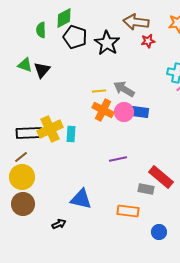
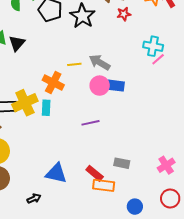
orange cross: (103, 110) -> (53, 83), moved
purple line: (118, 159) -> (90, 123), moved
red rectangle: (161, 177) -> (95, 173), moved, size x0.7

